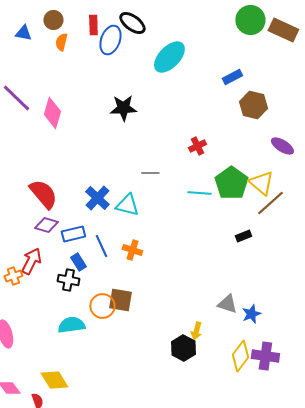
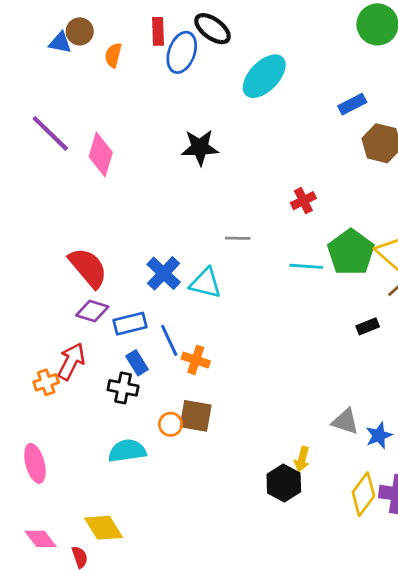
brown circle: (53, 20) -> (80, 31), moved
orange cross: (132, 250) -> (196, 360), moved
orange circle: (102, 306) -> (171, 424), size x0.7

